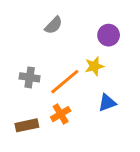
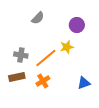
blue triangle: (107, 103) -> (84, 83), moved
brown rectangle: (27, 125) -> (17, 77), moved

